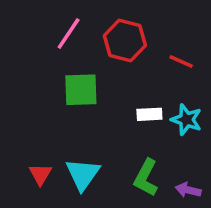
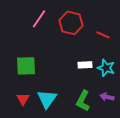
green square: (81, 90) -> (26, 66), moved
purple arrow: (188, 190) -> (107, 97), moved

